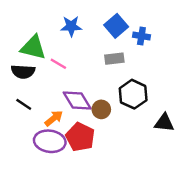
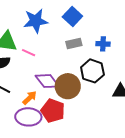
blue star: (71, 26) -> (36, 21), size x1.4
blue cross: (141, 36) -> (103, 44), moved
brown circle: (101, 109) -> (68, 86), size x1.6

